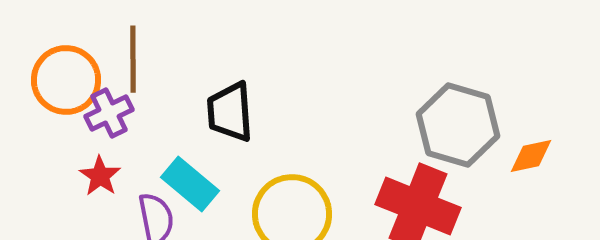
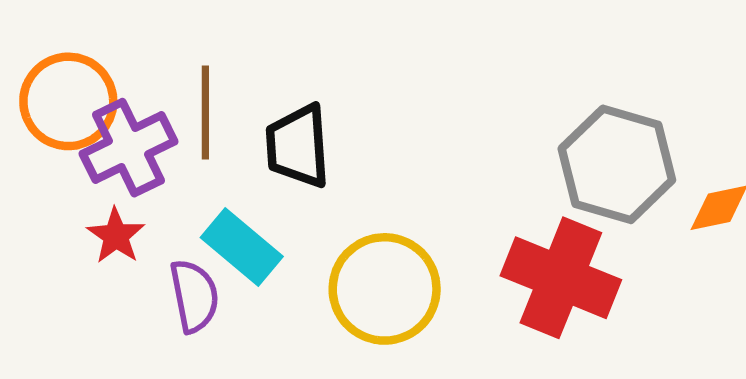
brown line: (133, 59) -> (205, 113), moved
purple cross: (109, 113) -> (128, 148), size x1.4

